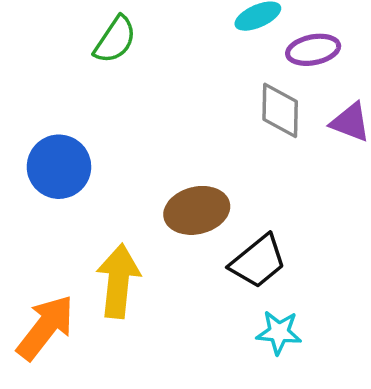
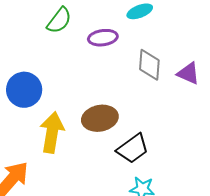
purple ellipse: (313, 50) -> (103, 38), moved
yellow arrow: (118, 281) -> (52, 132), moved

